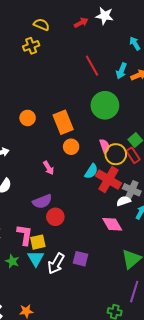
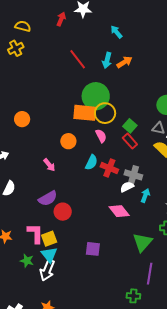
red arrow: (81, 23) -> (61, 19), turned -32
orange rectangle: (63, 122) -> (85, 113), moved, turned -55
yellow circle: (116, 154) -> (105, 113), moved
red cross: (108, 180) -> (109, 168), size x0.7
white arrow: (56, 264) -> (47, 270), moved

